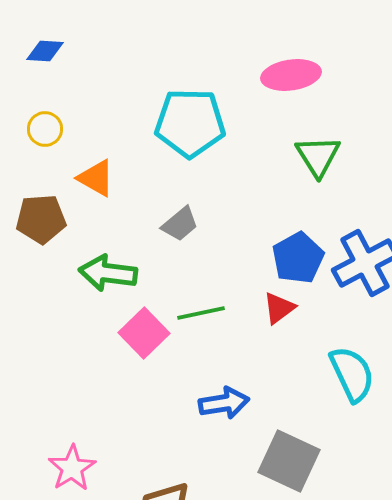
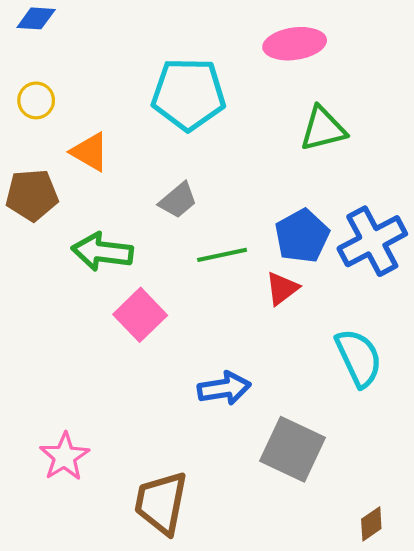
green triangle: (318, 156) -> (323, 129), turned 48
green line: (201, 313) -> (222, 255), moved

